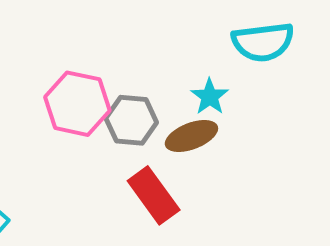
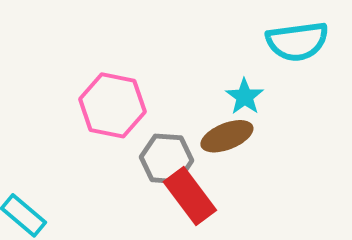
gray hexagon: (131, 120) -> (167, 159), moved

